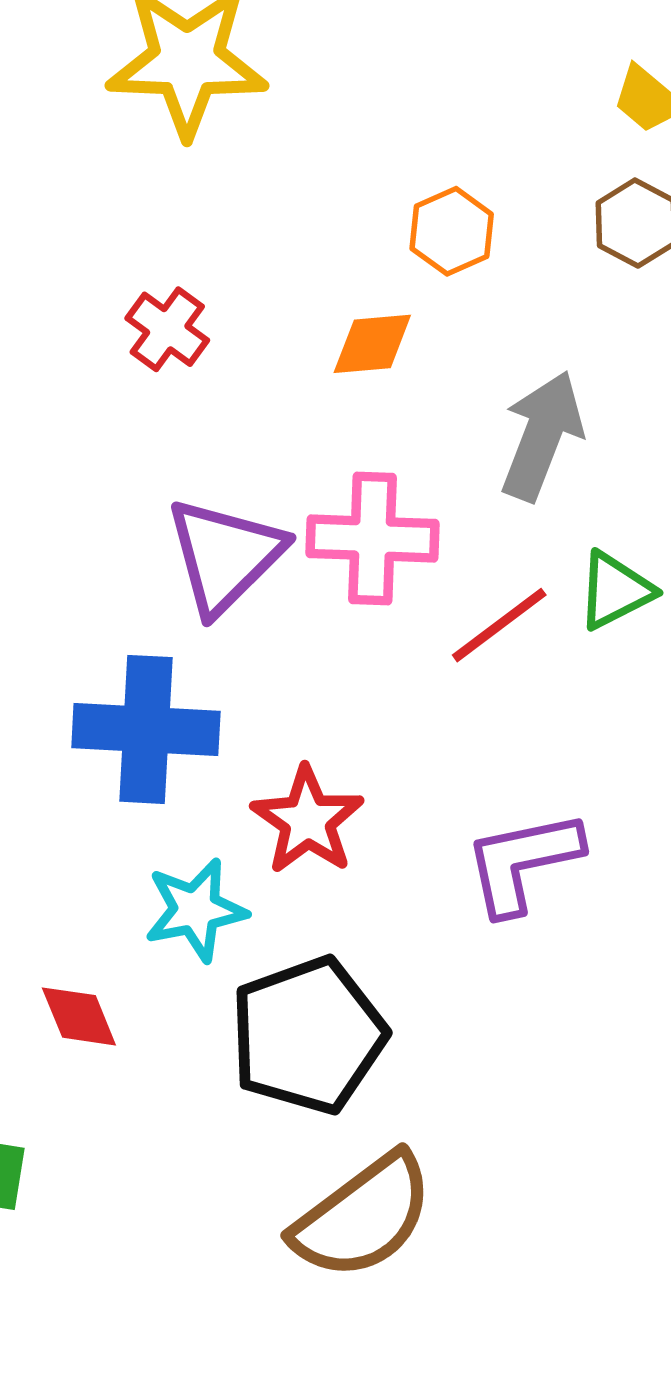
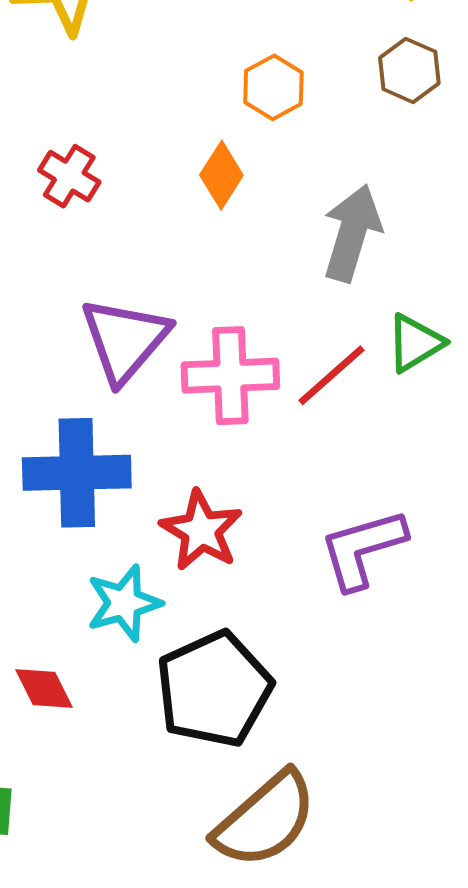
orange diamond: (372, 344) -> (221, 175), turned -48
pink cross: (373, 539) -> (230, 376), moved

